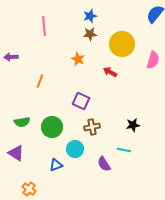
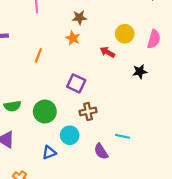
brown star: (90, 34) -> (79, 18), moved
yellow circle: (122, 44) -> (125, 34), moved, size x0.7
orange line: (40, 81) -> (38, 55), moved
black star: (133, 125) -> (140, 72), moved

